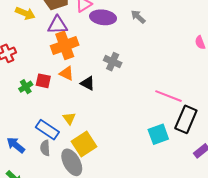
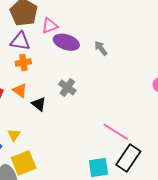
orange cross: (65, 45) -> (23, 63), size x0.6

